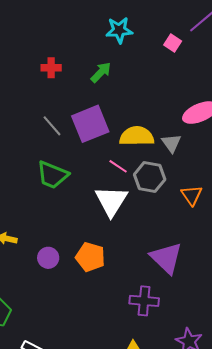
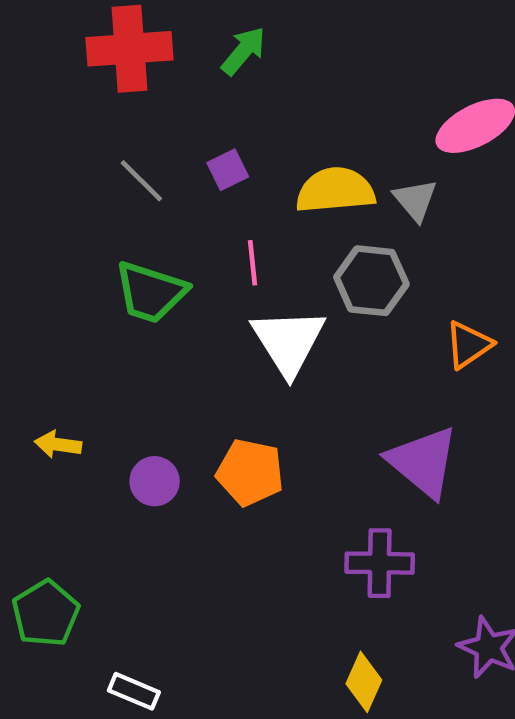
red cross: (51, 68) -> (130, 49), size x1.8
purple square: (90, 124) -> (228, 170), size x0.5
pink line: (118, 166) -> (253, 263), moved, turned 54
orange triangle: (192, 195) -> (468, 345), moved, turned 35

